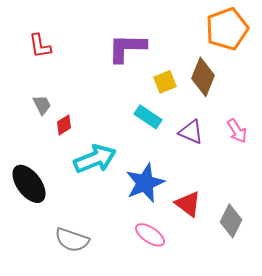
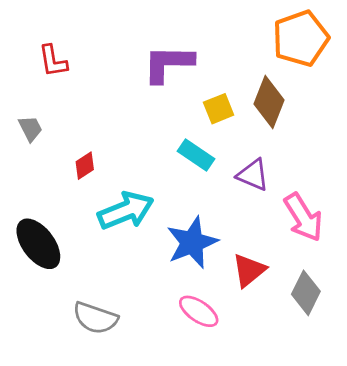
gray trapezoid: (42, 105) -> (30, 129), moved
pink arrow: (237, 131) -> (303, 217), moved, size x1.5
red triangle: (188, 204) -> (249, 270), turned 44

